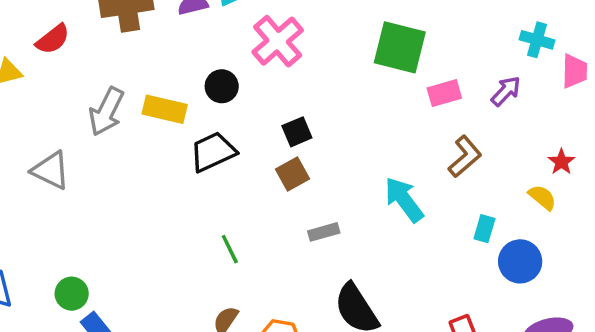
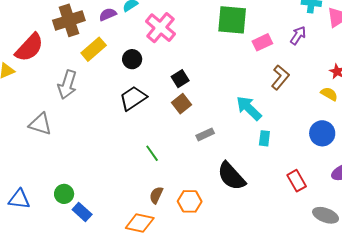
red semicircle: (53, 39) -> (29, 48), size x1.5
yellow rectangle: (165, 109) -> (94, 49), moved, turned -45
cyan rectangle: (484, 229) -> (264, 138), moved

